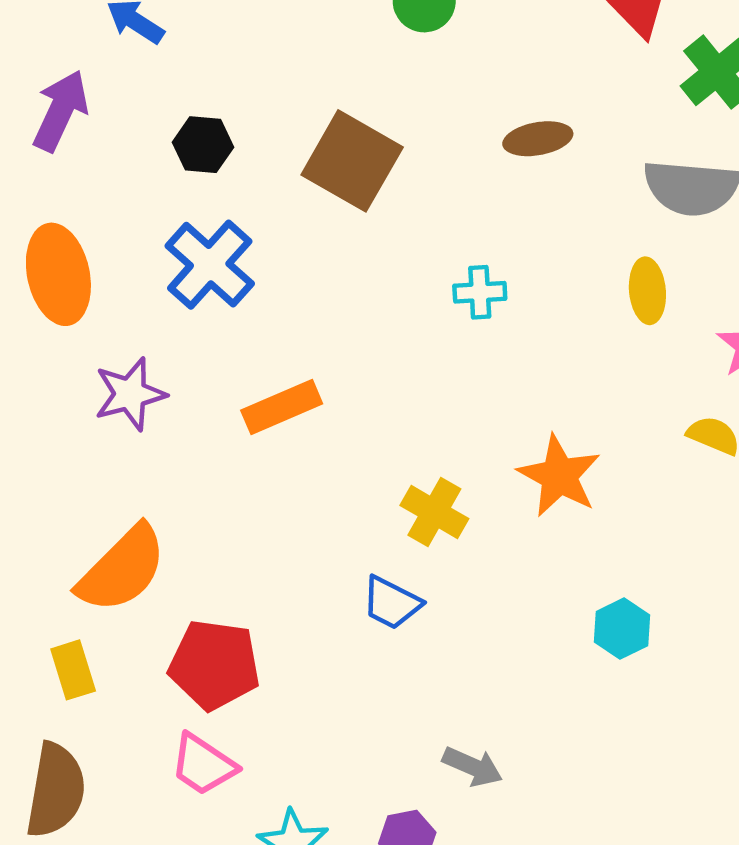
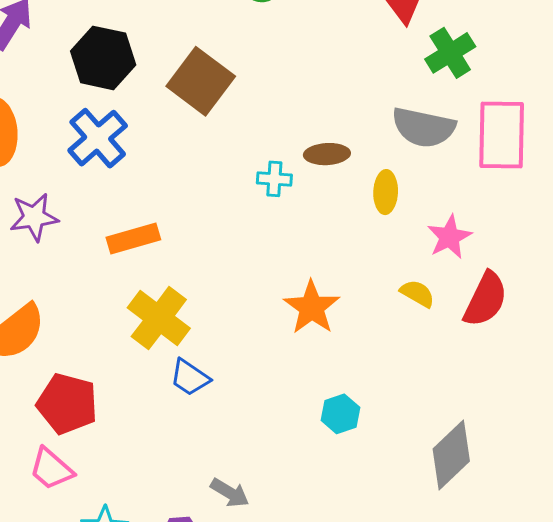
brown ellipse: (538, 139) -> (327, 154), moved
black hexagon: (203, 145) -> (103, 58), size x1.6
yellow cross: (434, 512) -> (159, 318), moved, size x1.4

